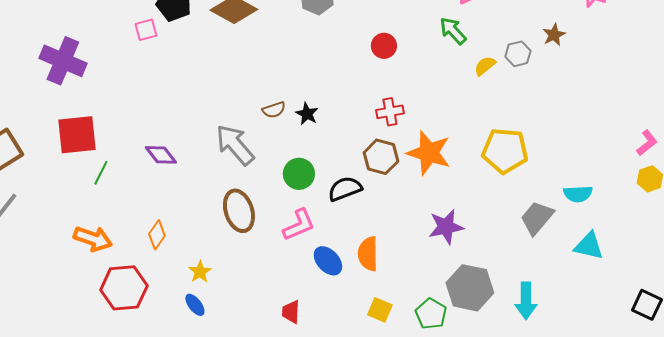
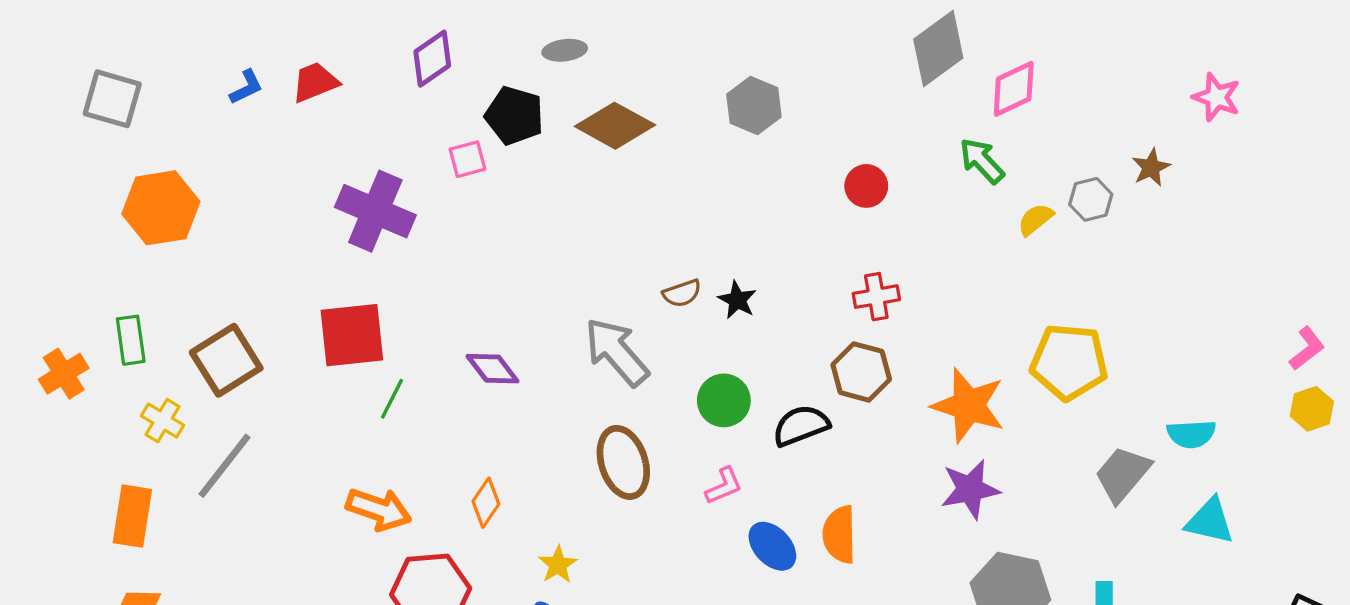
purple cross: (63, 61) -> (375, 211), moved
orange star: (429, 153) -> (968, 405), moved
pink L-shape: (299, 225) -> (724, 486), size x0.7

